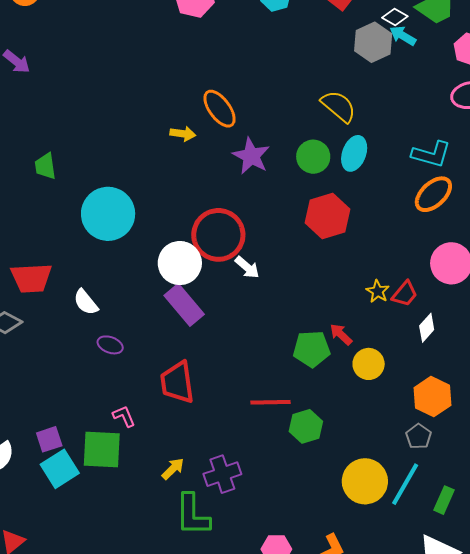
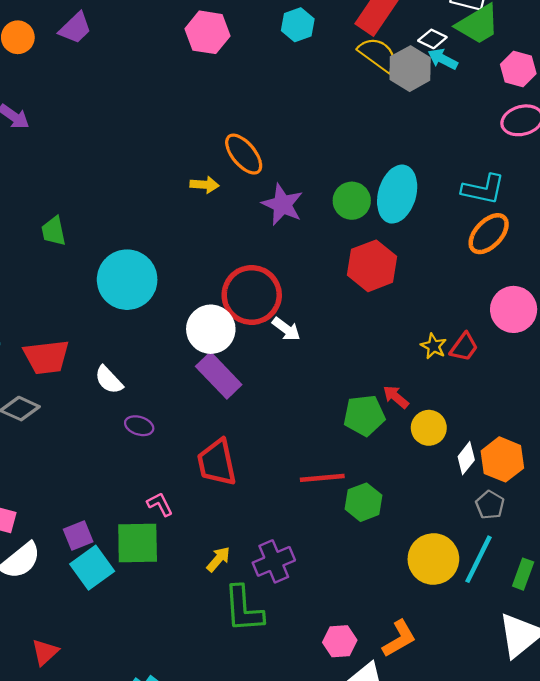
yellow semicircle: (339, 106) -> (378, 54), moved
cyan ellipse: (354, 153) -> (397, 194), size x1.4
white diamond: (427, 328) -> (466, 458), moved

